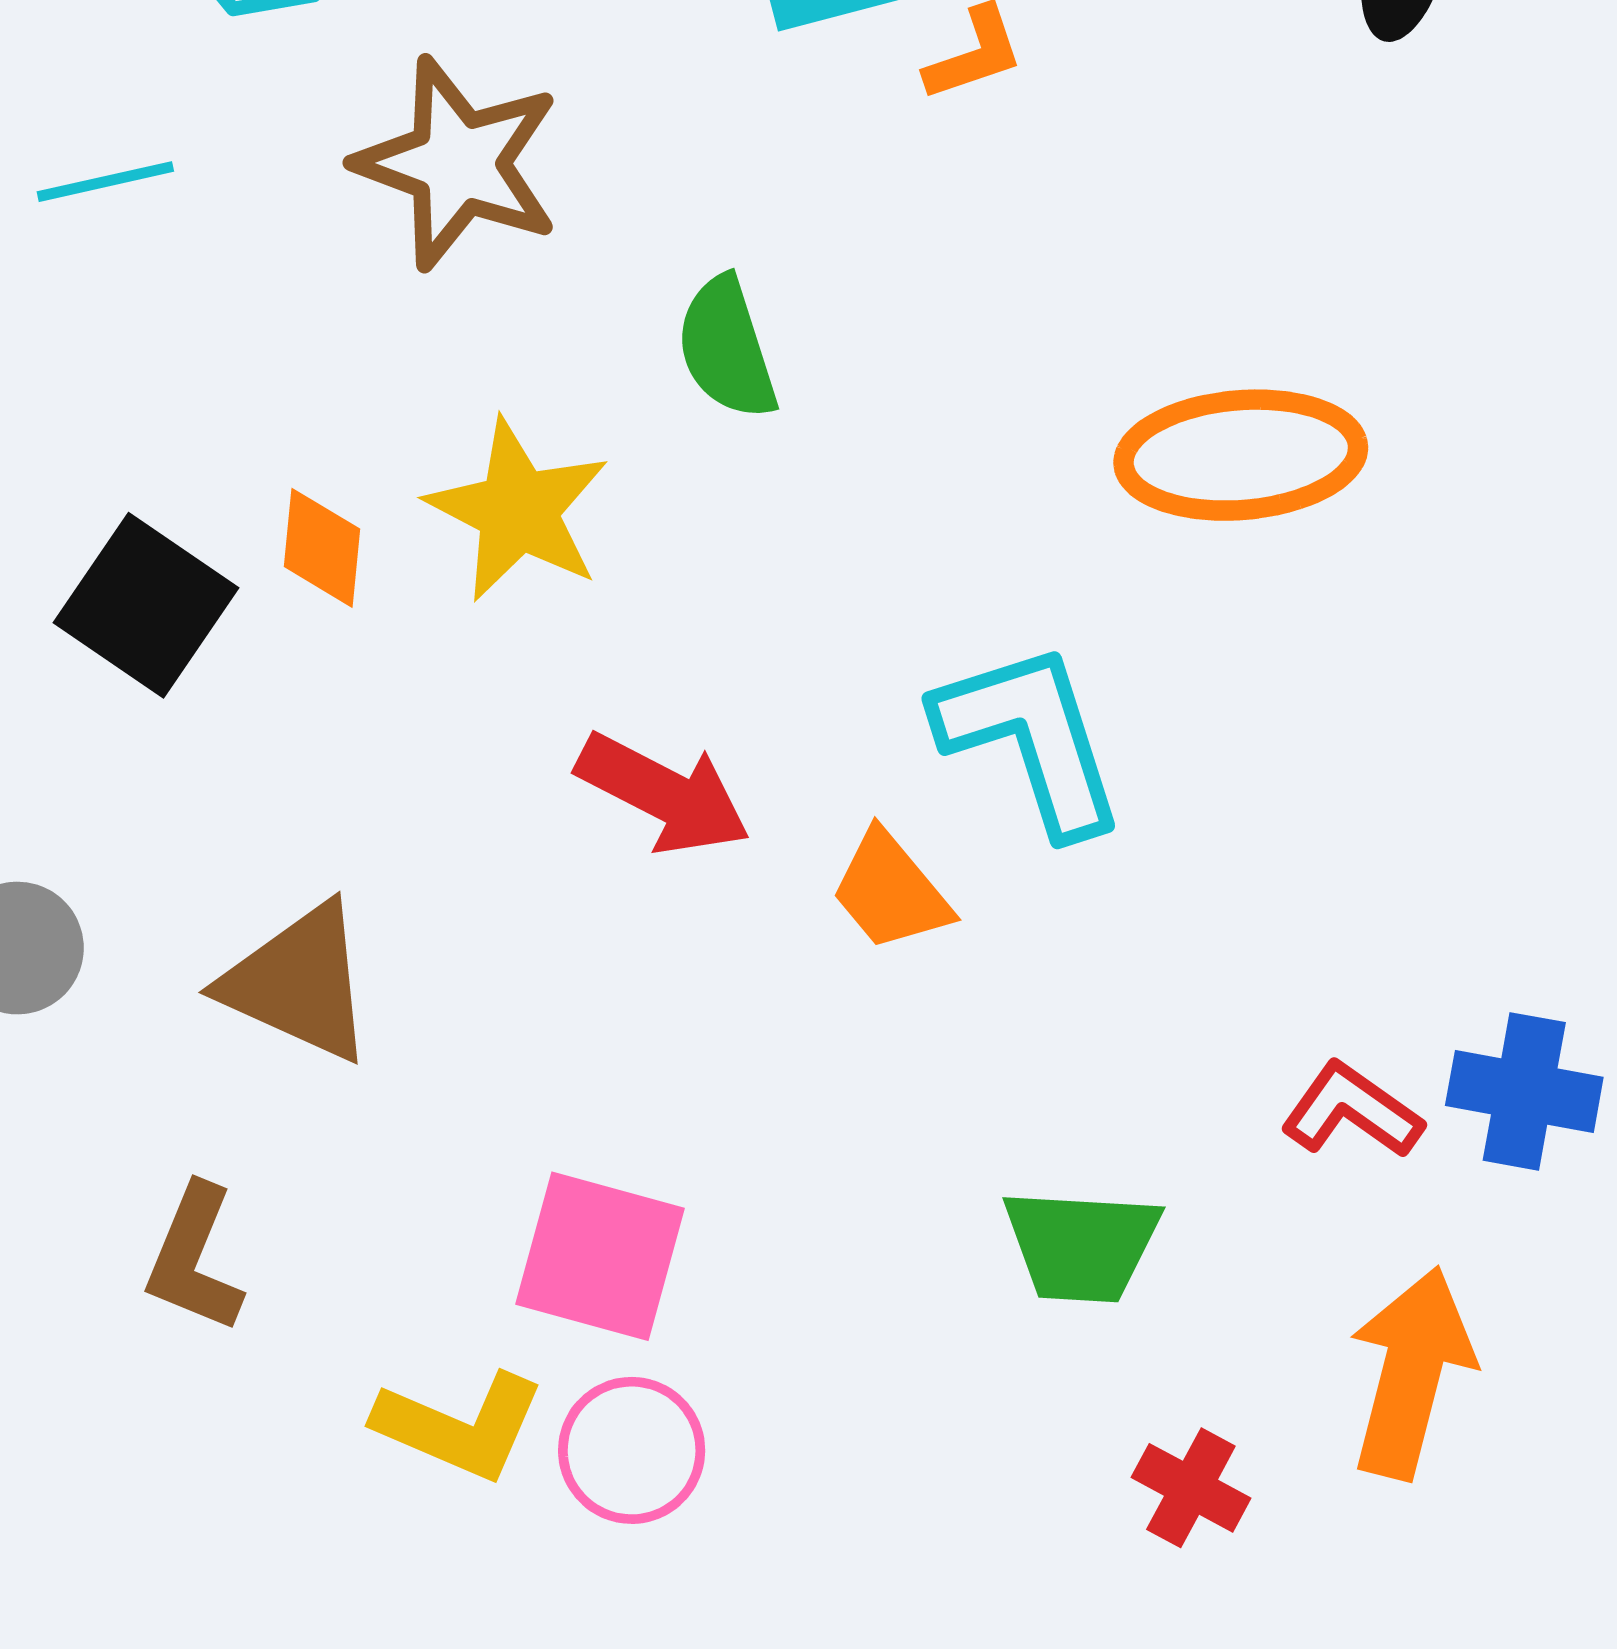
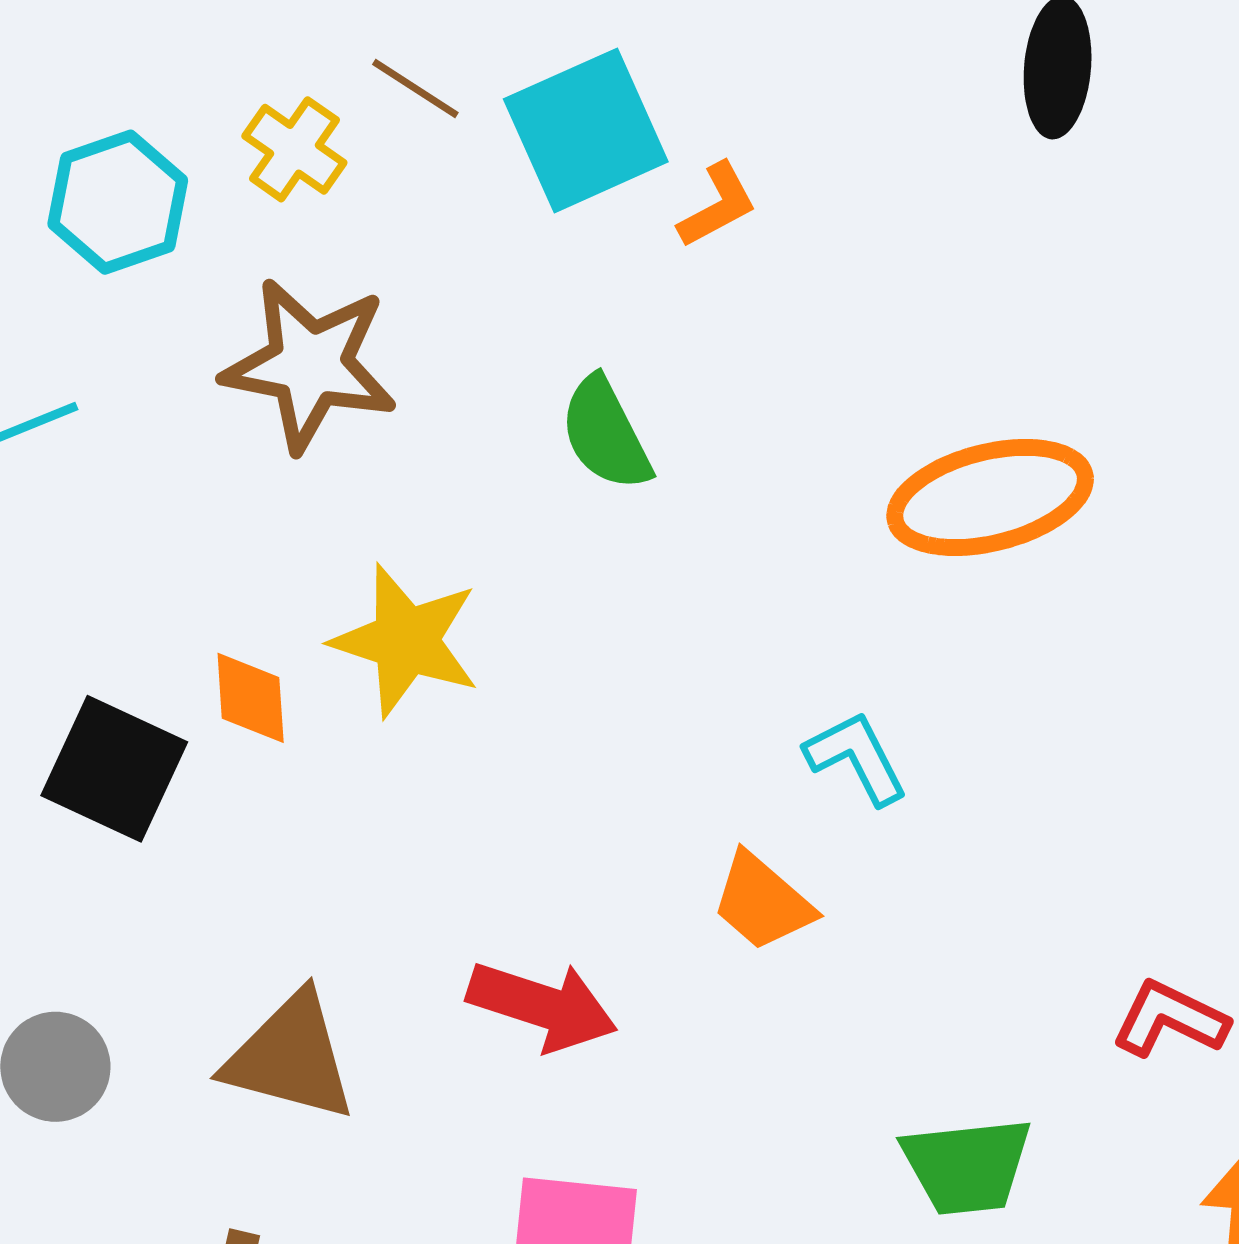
green semicircle: (727, 348) -> (606, 434), moved
cyan L-shape: (1031, 738) -> (856, 758), size x0.6
red arrow: (663, 794) -> (542, 1006), moved

